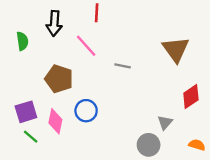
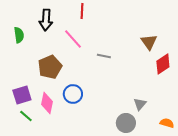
brown triangle: (176, 49) -> (149, 42), size x0.7
brown pentagon: (59, 79) -> (50, 67), turned 30
red diamond: (191, 97) -> (163, 64), moved

